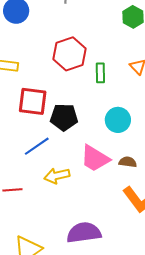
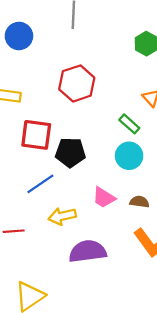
green rectangle: (100, 73) -> (129, 124), moved, turned -48
pink trapezoid: (95, 158) -> (104, 198), size x0.7
purple semicircle: (84, 233) -> (88, 251), moved

